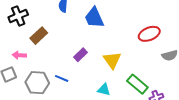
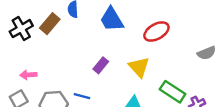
red ellipse: (149, 34) -> (156, 32), moved
brown rectangle: (39, 36) -> (50, 24), moved

